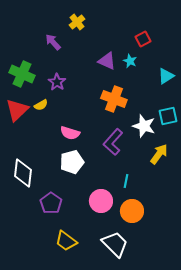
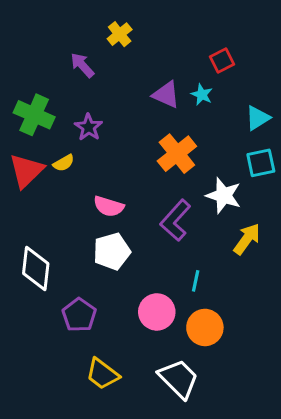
orange cross: (114, 99) -> (177, 154), turned 30
cyan square: (168, 116) -> (261, 163), moved

